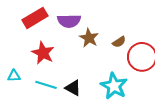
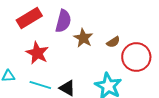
purple semicircle: (69, 21) -> (63, 21), turned -75

